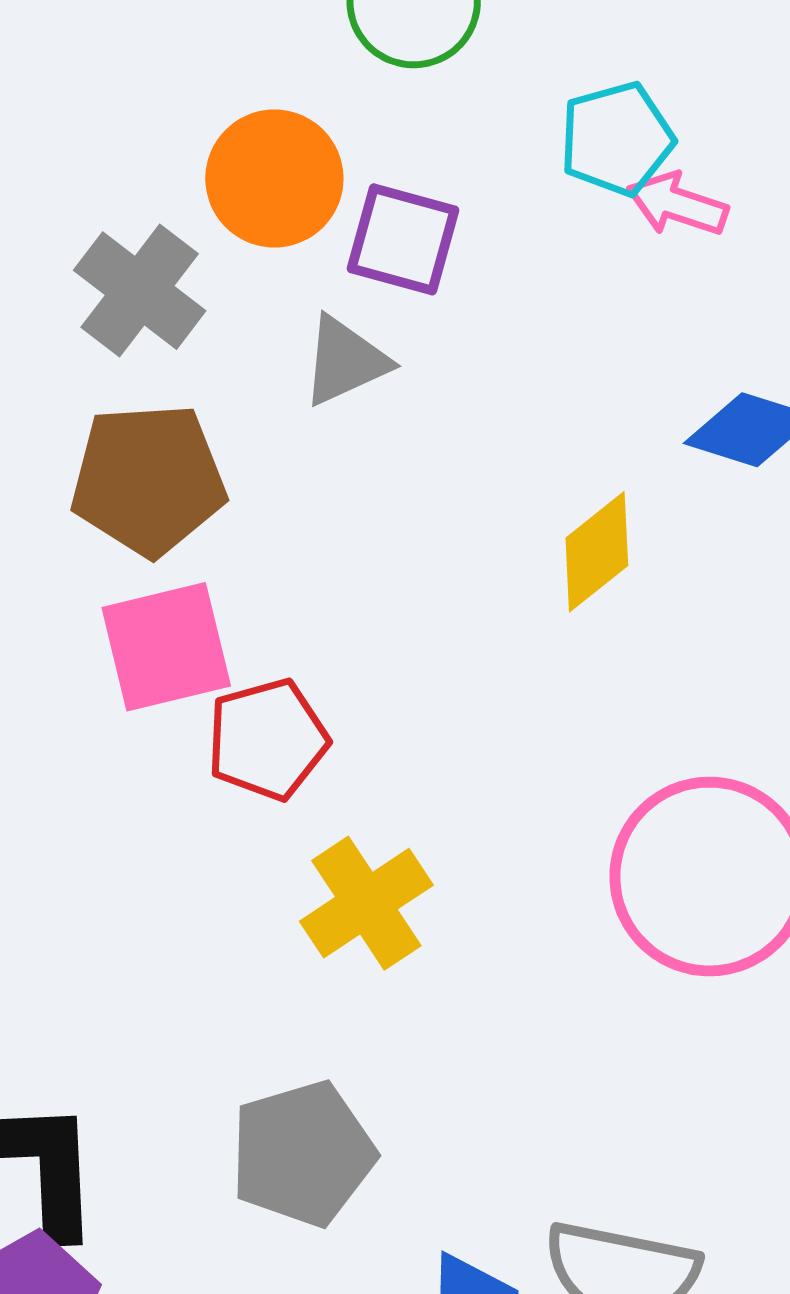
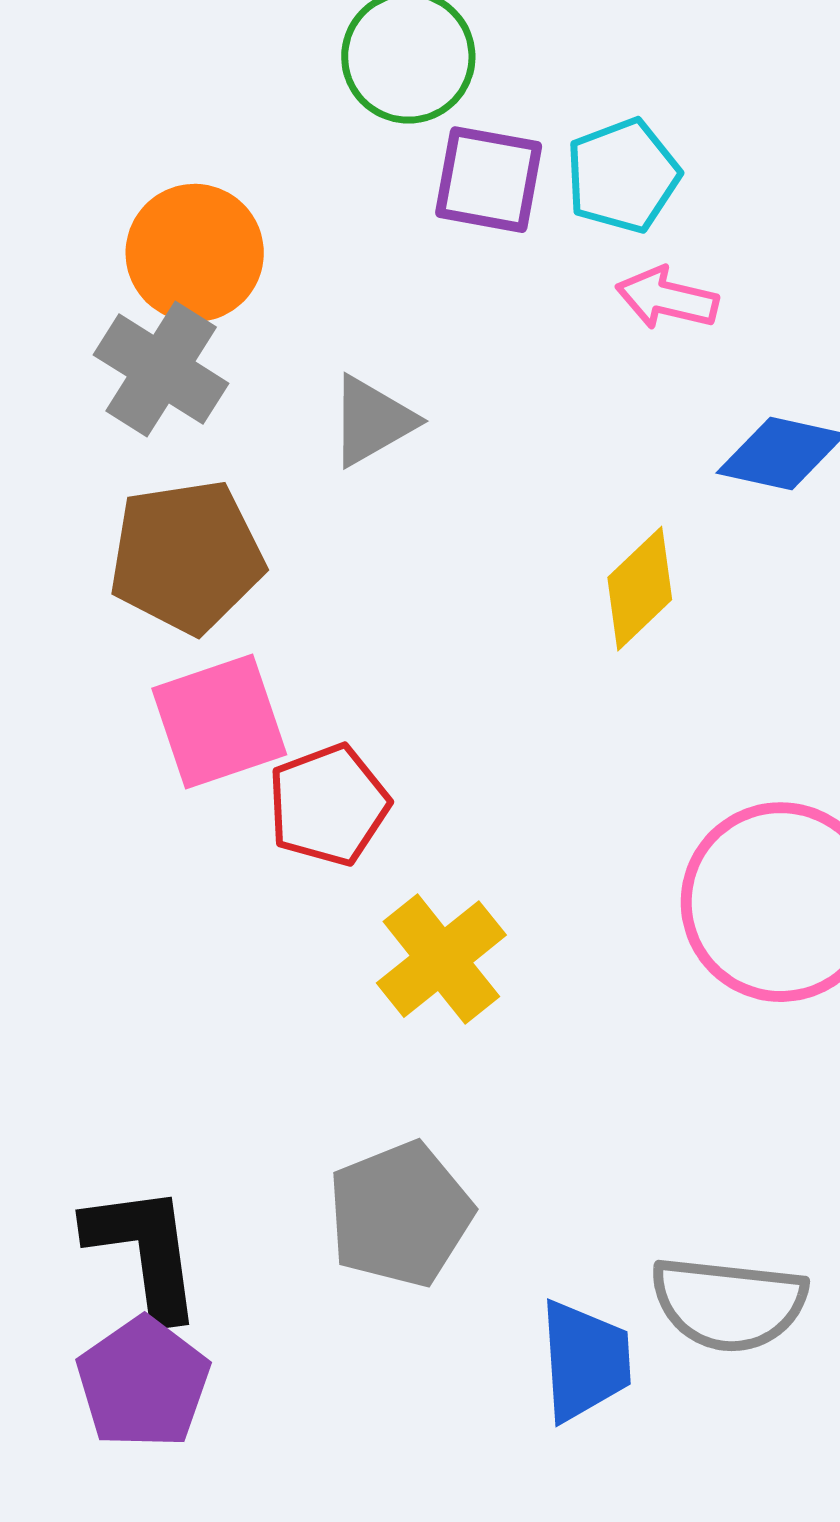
orange circle: (274, 178) -> (195, 253), moved
pink arrow: (677, 204) -> (667, 298), moved
purple square: (403, 239) -> (489, 180), moved

